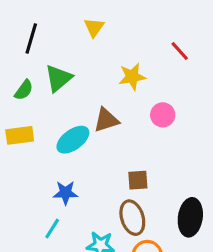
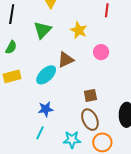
red line: (180, 51) -> (107, 10), turned 56
yellow star: (132, 77) -> (79, 30), turned -30
green triangle: (59, 78) -> (42, 30), moved

